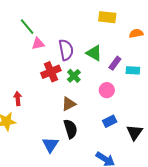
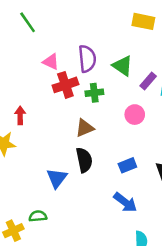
green line: (27, 27) -> (28, 22), moved
pink triangle: (38, 44) -> (51, 62), moved, turned 32
green cross: (74, 76) -> (94, 93), turned 32
blue rectangle: (110, 121) -> (127, 165), moved

